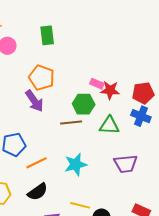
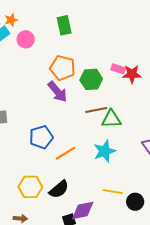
green hexagon: (84, 104) -> (91, 79), moved
green triangle: (109, 125) -> (111, 119), moved
black semicircle: (38, 192) -> (59, 189), moved

